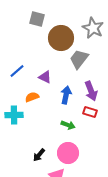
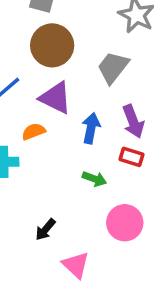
brown circle: (61, 38) -> (52, 45), moved
purple triangle: (45, 77) -> (56, 98), size x1.5
pink circle: (68, 153) -> (125, 223), moved

